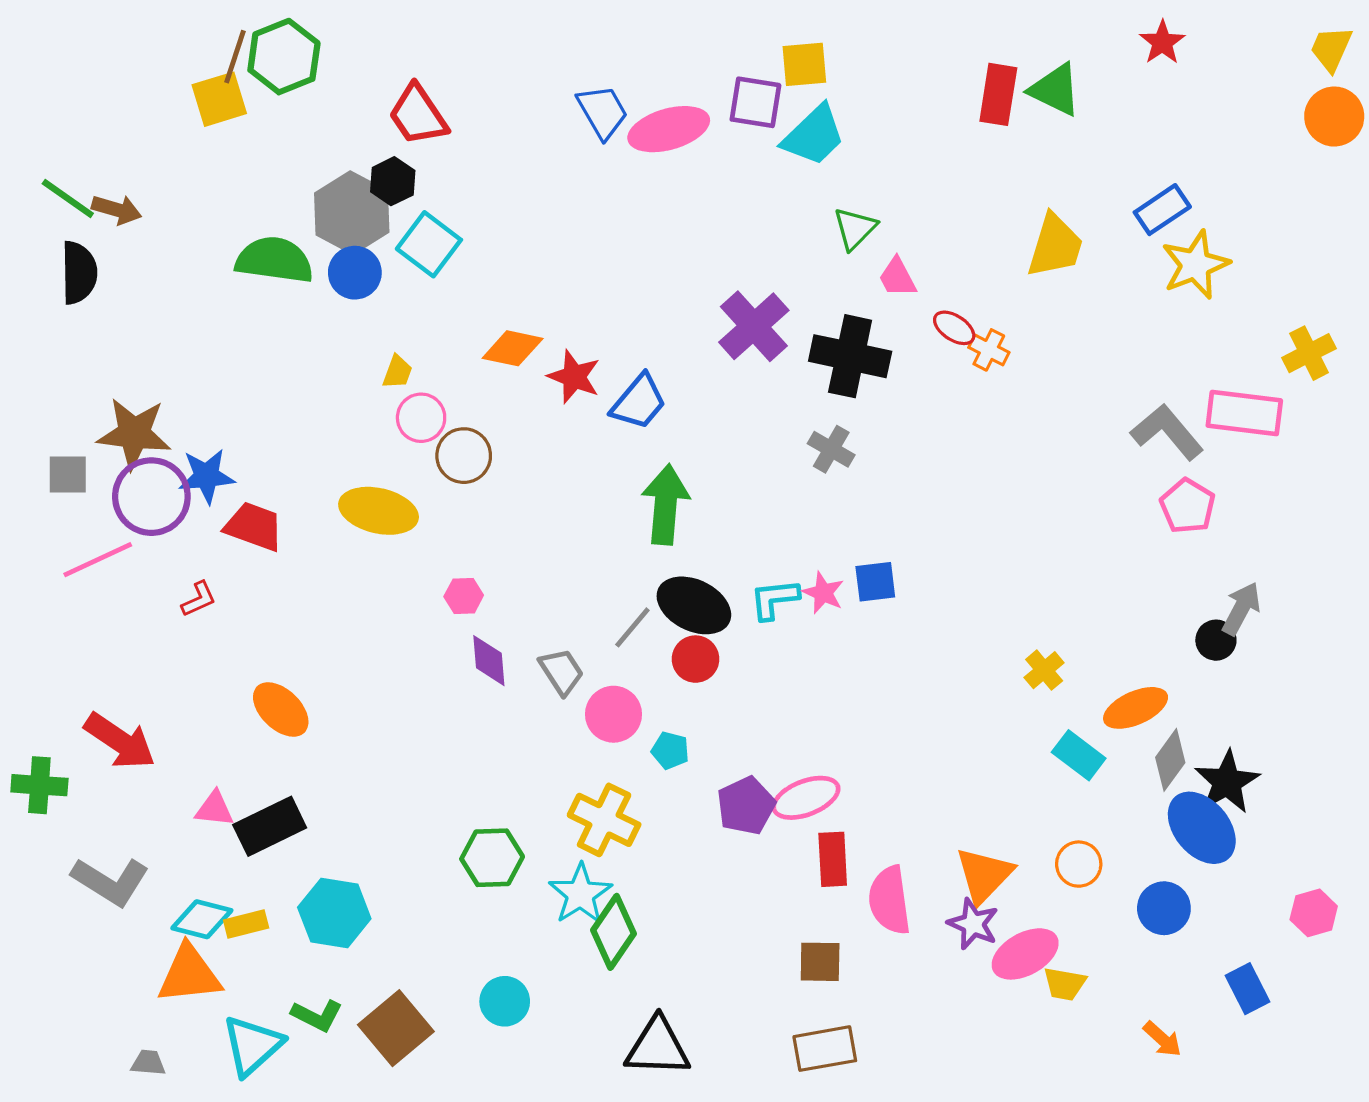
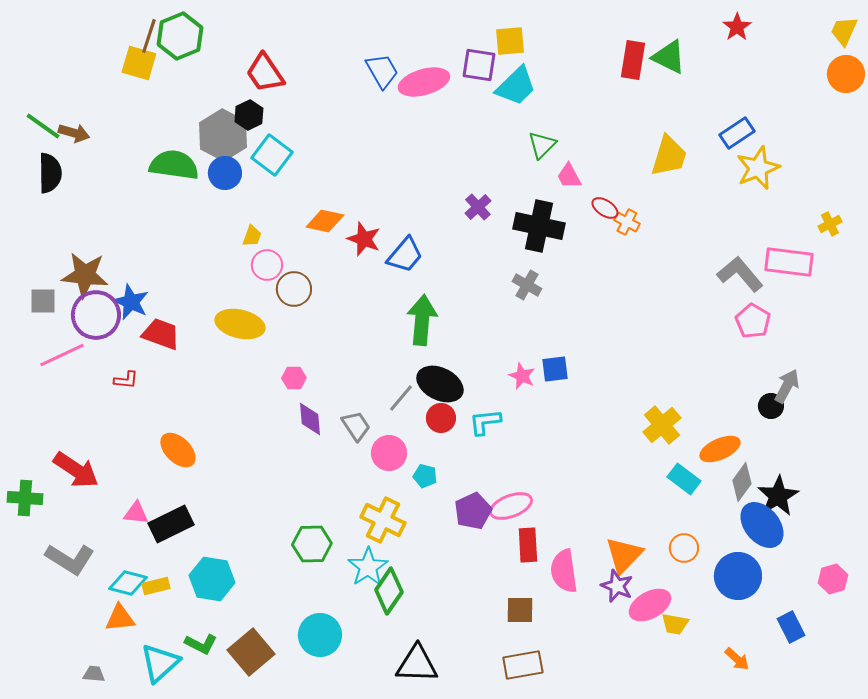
yellow square: (219, 99) -> (139, 63), turned 33
purple cross: (754, 326) -> (478, 207), size x0.6
yellow cross: (1309, 353) -> (830, 224), size x0.7
blue star: (207, 476) -> (131, 302), turned 30
red L-shape: (199, 599) -> (126, 380), turned 30
cyan L-shape: (774, 599) -> (485, 422), moved
yellow cross: (1044, 670) -> (662, 425), size x1.5
blue circle: (1164, 908) -> (738, 576), size x1.4
orange triangle: (189, 974) -> (120, 618), size x0.7
cyan circle: (505, 1001) -> (320, 635), size x1.4

